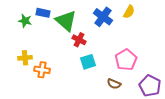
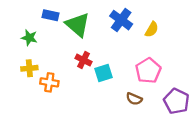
yellow semicircle: (129, 12) -> (152, 29), moved
green star: (25, 21) -> (29, 38), moved
red cross: (79, 40) -> (83, 60), moved

